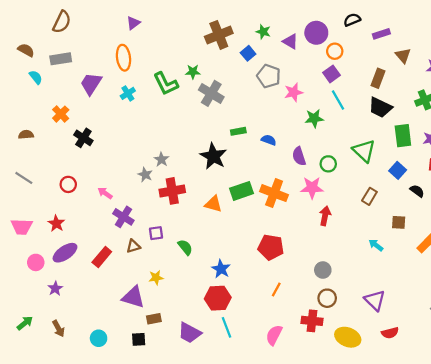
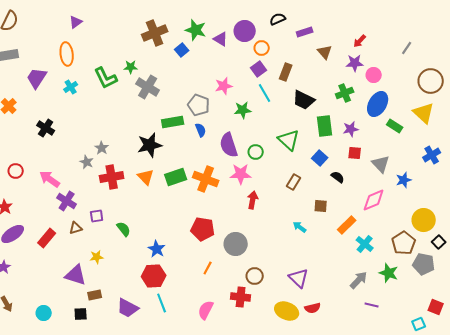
green star: (263, 32) -> (196, 30), size x1.5
gray pentagon: (269, 76) -> (199, 105), moved
brown rectangle: (378, 78) -> (286, 72), moved
green rectangle: (238, 131) -> (173, 122), size x1.5
black cross: (83, 138) -> (46, 128), moved
blue semicircle: (269, 140) -> (201, 130), turned 48
black star: (213, 156) -> (150, 145), turned 30
purple semicircle: (299, 156) -> (229, 145), size x1.4
pink arrow: (105, 193) -> (50, 179), size x1.5
orange triangle: (213, 204) -> (146, 177), moved, turned 30
gray circle: (323, 270) -> (236, 244), moved, size x1.5
yellow ellipse: (348, 337) -> (287, 311), moved

